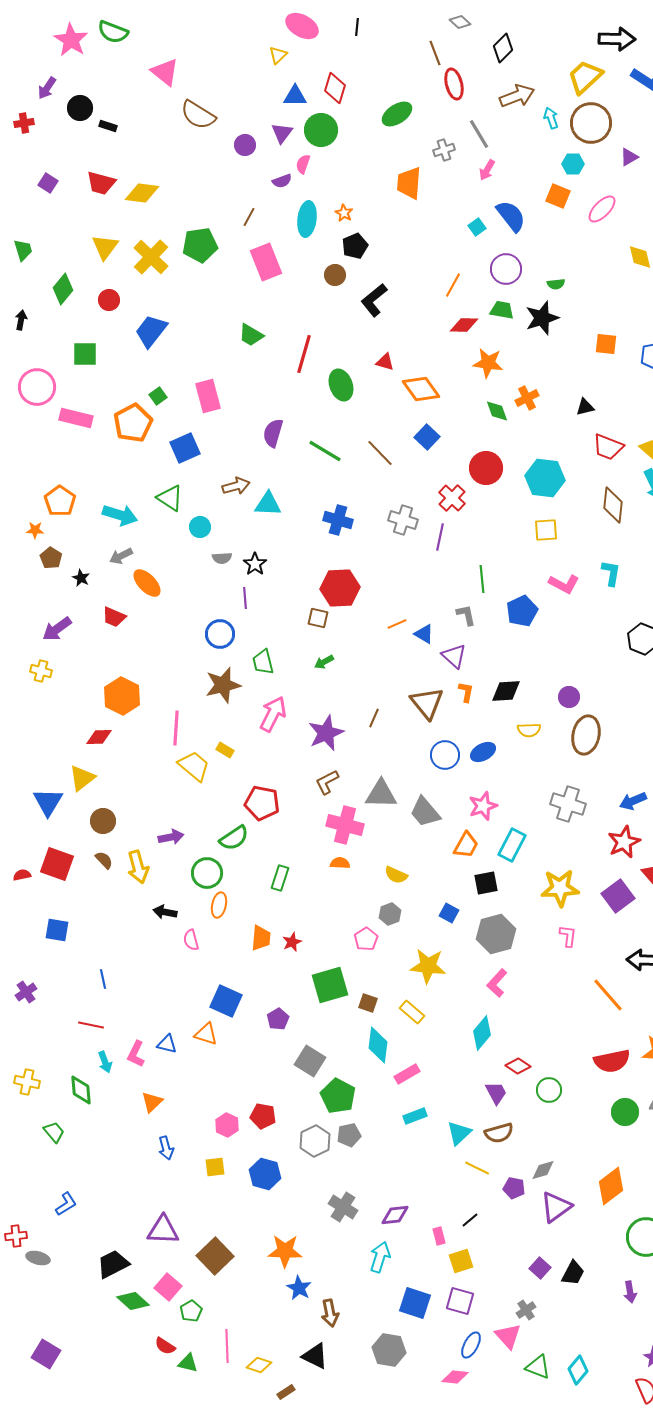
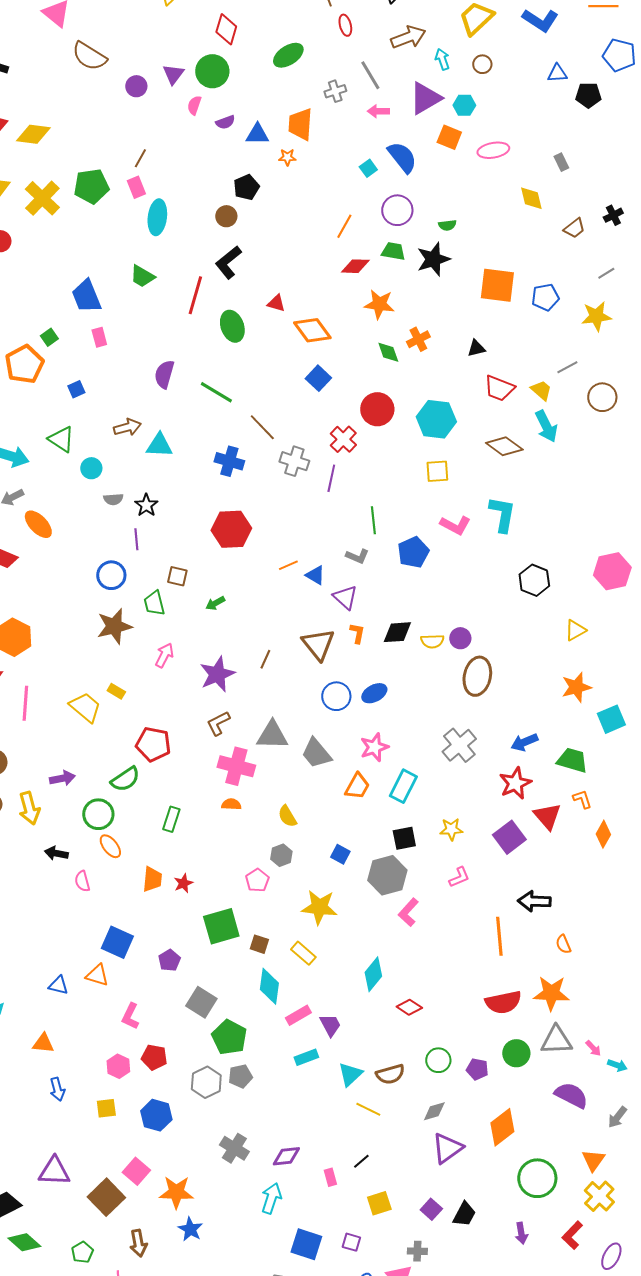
red ellipse: (454, 84) -> (345, 25), size x0.7
blue triangle: (295, 96) -> (257, 134), moved
brown circle: (591, 123) -> (482, 64), size x0.5
purple triangle: (629, 157) -> (425, 98), moved, size x1.8
pink arrow: (487, 170) -> (378, 111), turned 60
purple semicircle: (282, 181) -> (225, 122), moved
pink ellipse: (602, 209) -> (493, 150), turned 36
orange star: (344, 213) -> (287, 157), moved, turned -30
cyan ellipse: (307, 219) -> (157, 217), moved
pink rectangle: (266, 262) -> (136, 187), moved, size x0.6
black L-shape: (374, 300) -> (228, 262), moved
blue trapezoid: (151, 331) -> (86, 296), moved, turned -60
orange square: (606, 344) -> (497, 285), size x1.6
pink rectangle: (208, 396) -> (99, 337), size x0.6
blue square: (185, 448) -> (76, 389), size x0.6
brown line: (380, 453) -> (262, 427), moved
brown diamond: (613, 505) -> (504, 446), turned -60
cyan L-shape: (611, 573) -> (502, 514), size x1.4
gray L-shape: (466, 615) -> (357, 556), turned 125
brown square: (318, 618) -> (177, 576), moved
pink arrow: (273, 714) -> (164, 655), size x0.7
pink line: (176, 728) -> (25, 703), moved
yellow semicircle: (529, 730) -> (432, 641), moved
gray cross: (568, 804) -> (459, 745), turned 32
yellow semicircle: (396, 875) -> (287, 816), turned 35
black square: (486, 883) -> (404, 838), moved
yellow star: (560, 888) -> (451, 829), size x0.6
orange ellipse: (219, 905) -> (110, 846), turned -50
pink L-shape: (568, 936) -> (459, 877), turned 60
pink L-shape: (497, 983) -> (408, 912), moved
orange line: (608, 995) -> (499, 936), turned 36
pink L-shape: (136, 1054) -> (130, 1016), moved
green circle: (549, 1090) -> (438, 1060), moved
purple trapezoid: (496, 1093) -> (330, 1025), moved
orange triangle: (152, 1102) -> (43, 1043), turned 50
purple pentagon: (514, 1188) -> (477, 1069), moved
yellow square: (461, 1261) -> (379, 1203), moved
pink square: (168, 1287) -> (136, 1171), moved
purple square: (460, 1301) -> (351, 1242), size x0.7
gray cross: (526, 1310) -> (417, 1251), turned 36
brown arrow: (330, 1313) -> (138, 1243), moved

